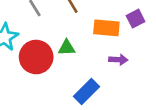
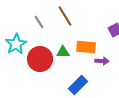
orange rectangle: (106, 28) -> (86, 47), moved

